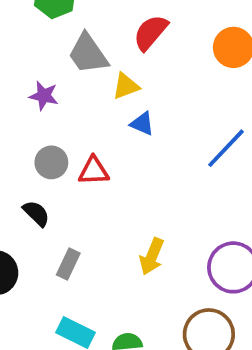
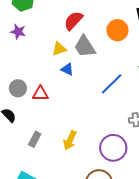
gray trapezoid: (88, 54) -> (85, 47), moved
purple star: (44, 96) -> (18, 32), moved
gray rectangle: (68, 264) -> (35, 139), moved

